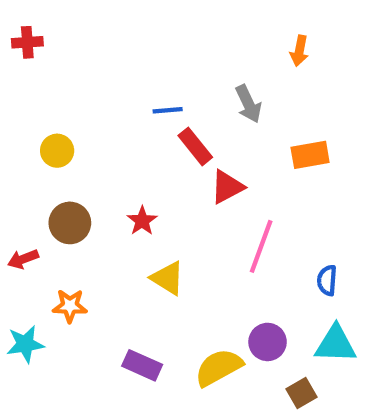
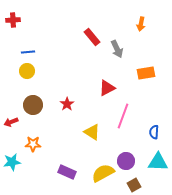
blue line: (168, 110) -> (28, 52), moved
red rectangle: (195, 146) -> (92, 37), moved
yellow triangle: (168, 278) -> (92, 132), moved
brown square: (302, 393) -> (134, 185), moved

